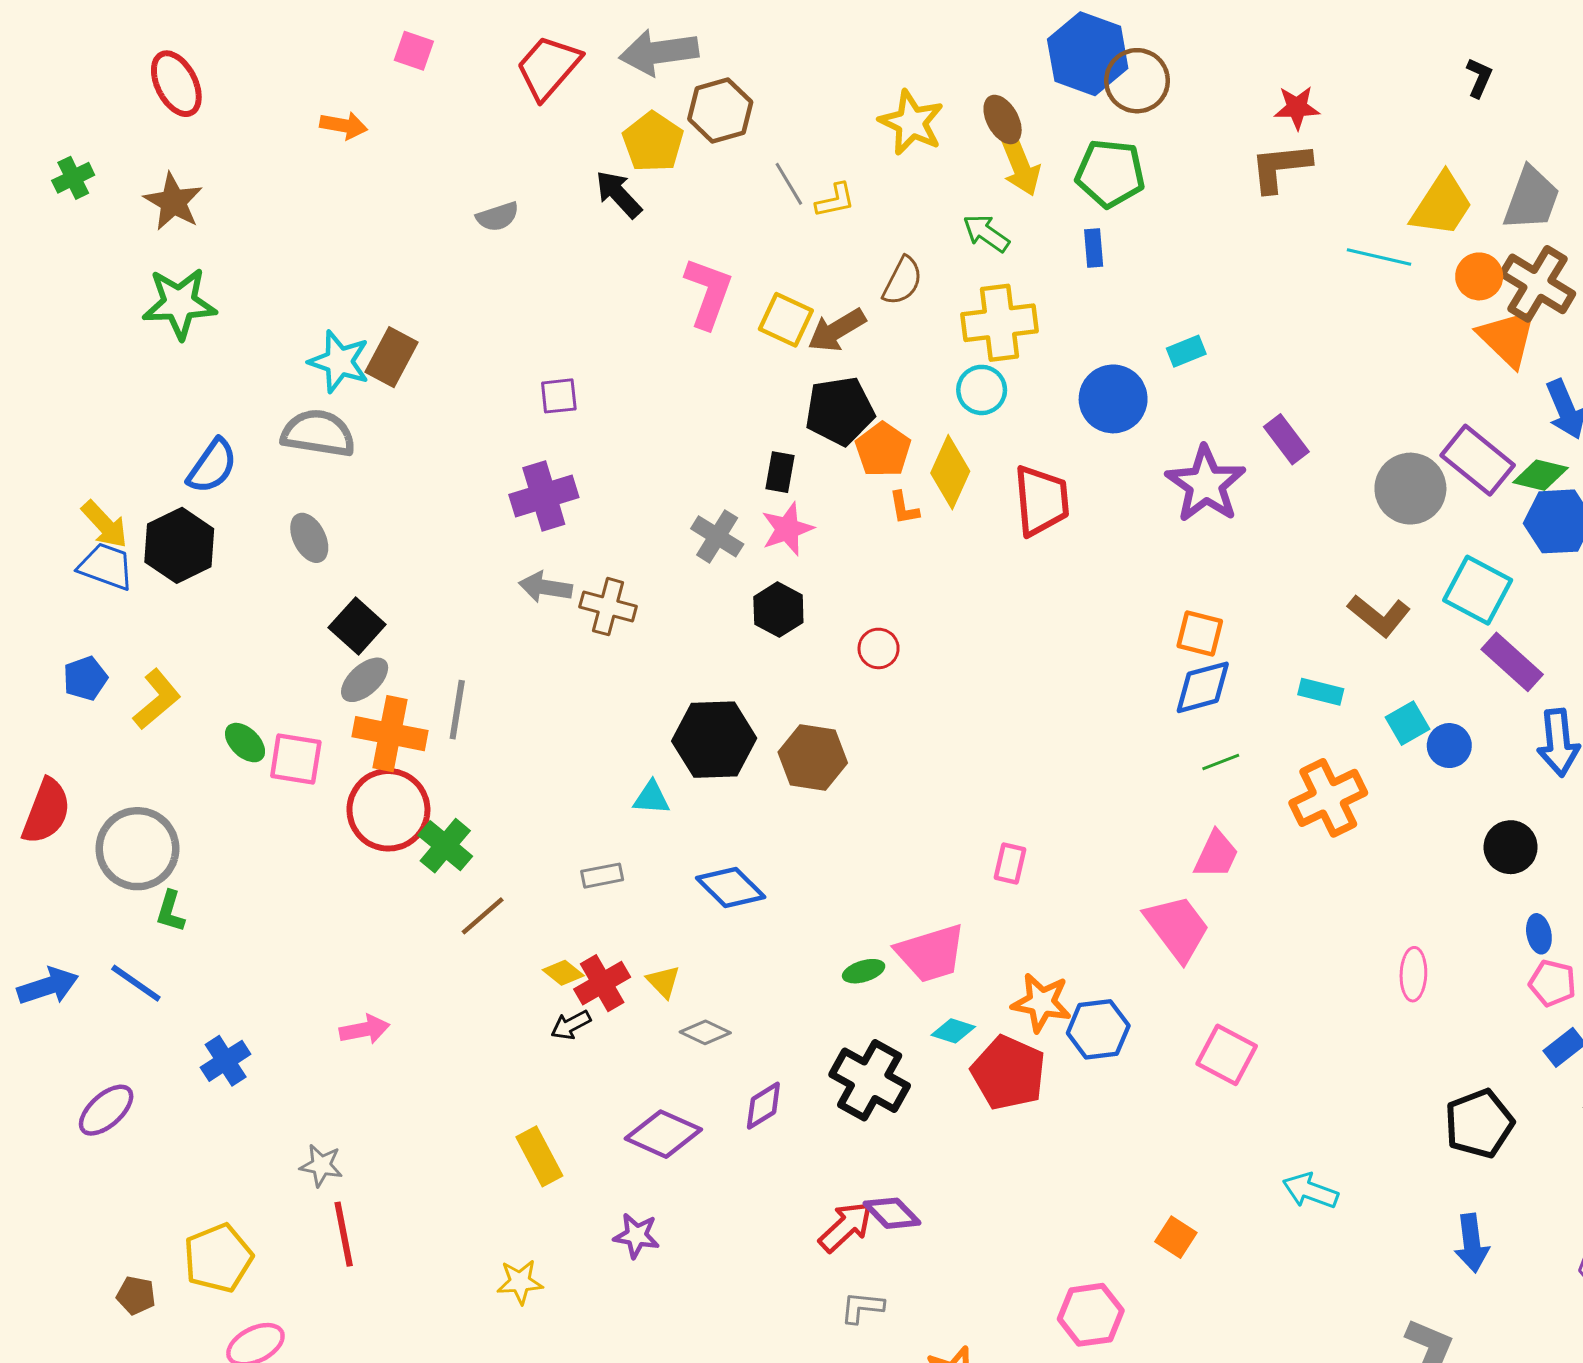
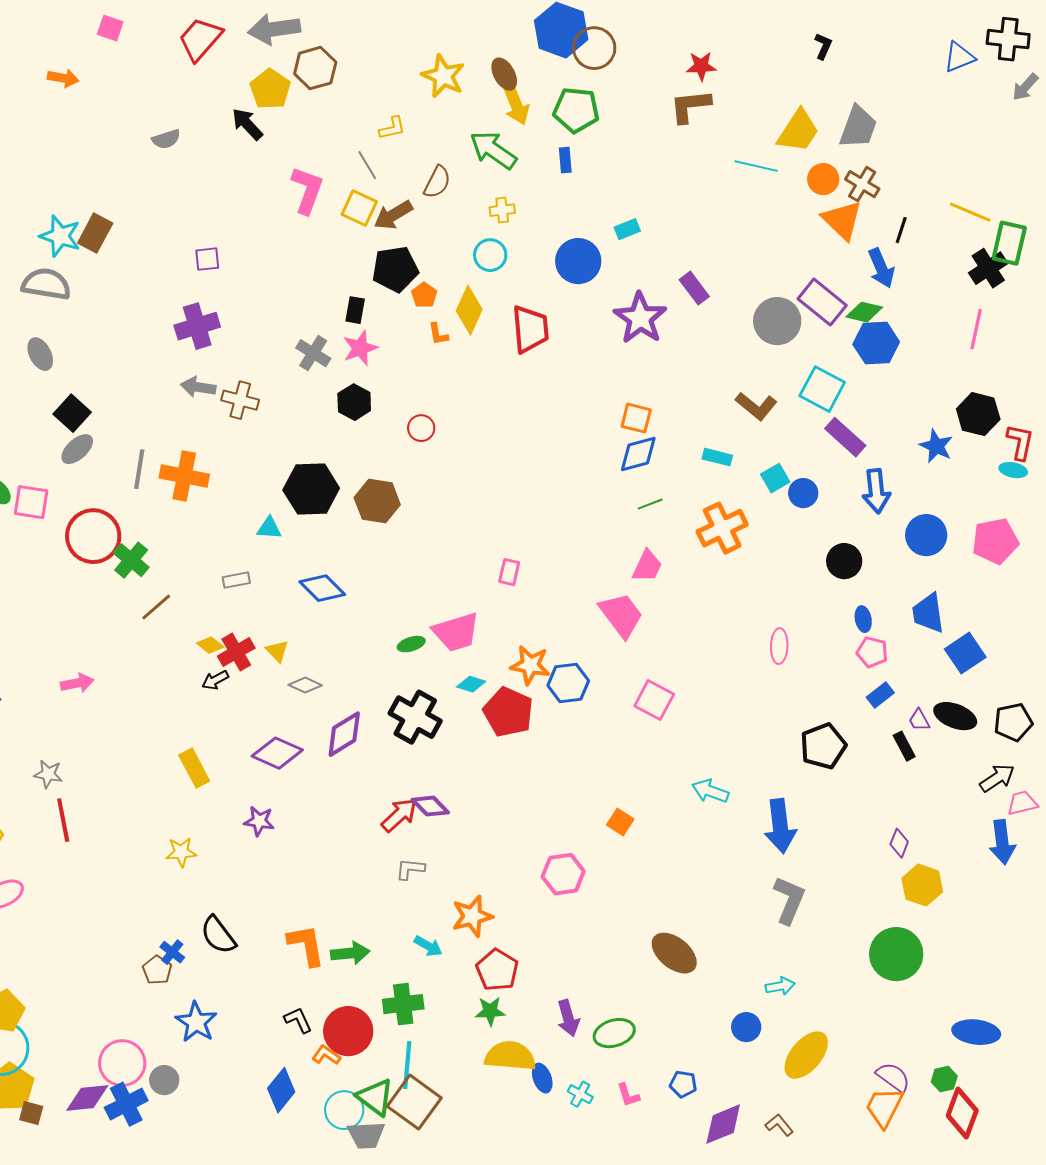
gray line: (789, 184) -> (367, 165), moved
green arrow: (986, 233) -> (493, 150), size x1.5
brown cross: (1537, 284) -> (862, 184), size x0.7
yellow cross: (1000, 323) -> (502, 210), size x0.5
orange pentagon: (883, 450) -> (424, 295), size x0.7
orange cross: (390, 734) -> (184, 476), moved
purple diamond: (763, 1106) -> (344, 734), size x1.4
blue arrow: (1472, 1243) -> (780, 826), moved, size x1.4

